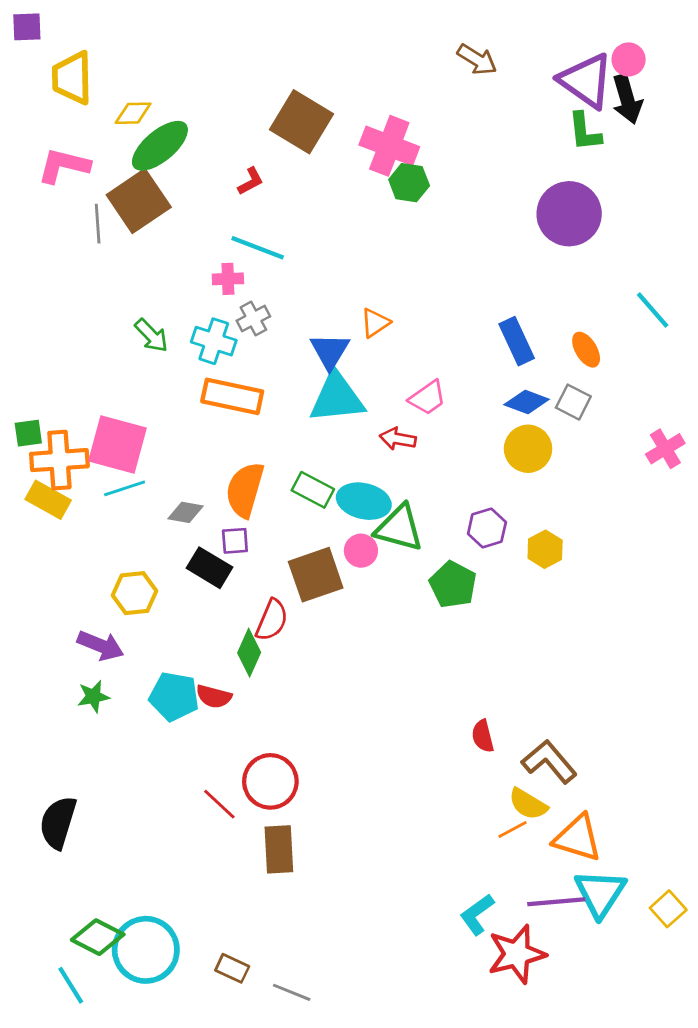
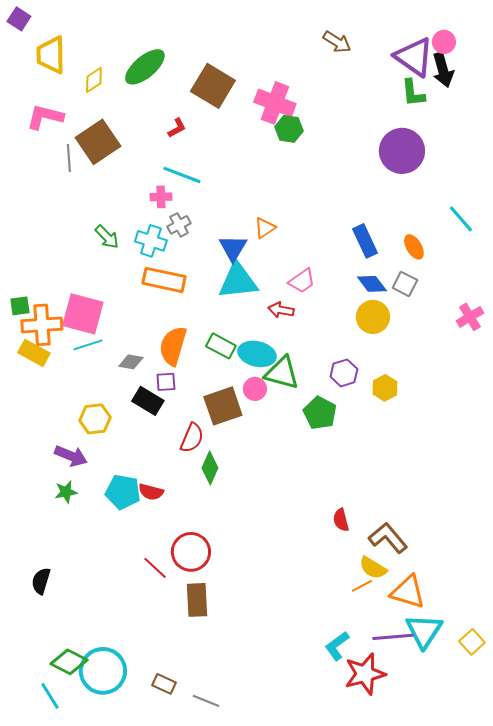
purple square: (27, 27) -> (19, 19), turned 35
yellow diamond: (133, 113) -> (94, 80), turned -32
green ellipse: (160, 146) -> (145, 67), moved
blue diamond: (527, 402) -> (372, 284), turned 32
green diamond: (249, 653) -> (210, 468), moved
black semicircle: (58, 822) -> (41, 581), size x0.7

